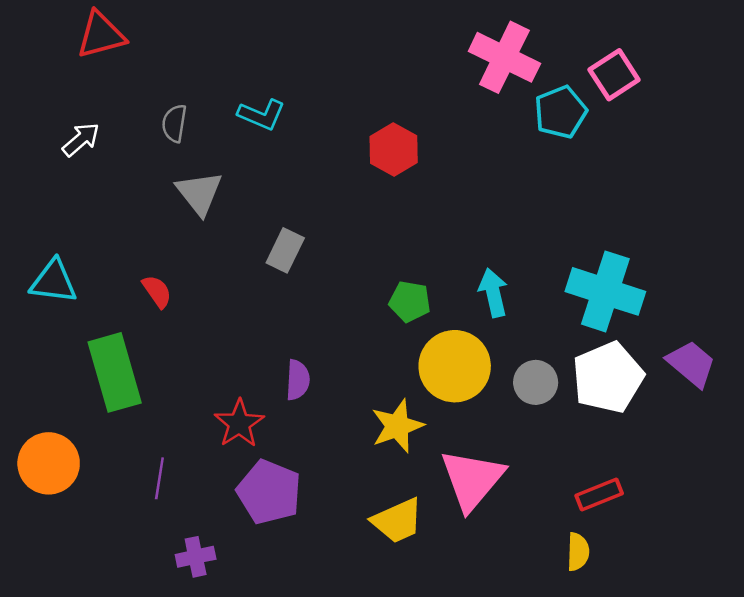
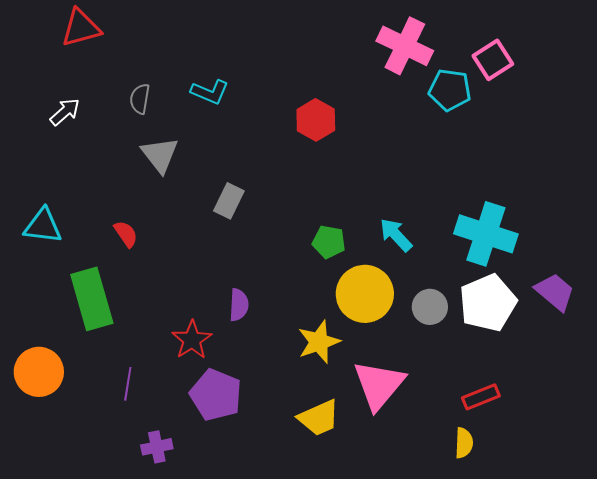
cyan pentagon: (561, 112) -> (450, 90), turned 30
cyan arrow: (493, 293) -> (396, 235), turned -30

